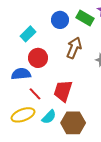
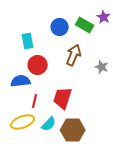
cyan rectangle: (28, 34) -> (28, 41), turned -56
red line: (35, 94) -> (35, 101), turned 56

